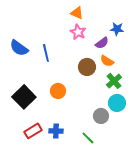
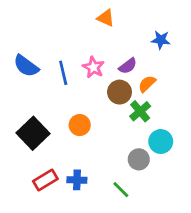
pink star: (78, 32) -> (93, 67), moved
purple semicircle: (102, 43) -> (128, 66), moved
orange semicircle: (107, 61) -> (147, 84), turned 104
green cross: (114, 81) -> (140, 111), moved

